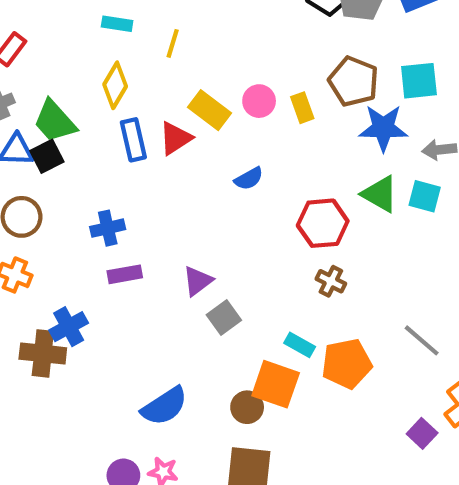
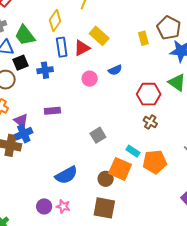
pink circle: (259, 101) -> (90, 79), moved
black square: (47, 156) -> (21, 63), moved
blue cross: (108, 228) -> (45, 70), moved
purple triangle: (198, 281) -> (21, 121), moved, turned -49

